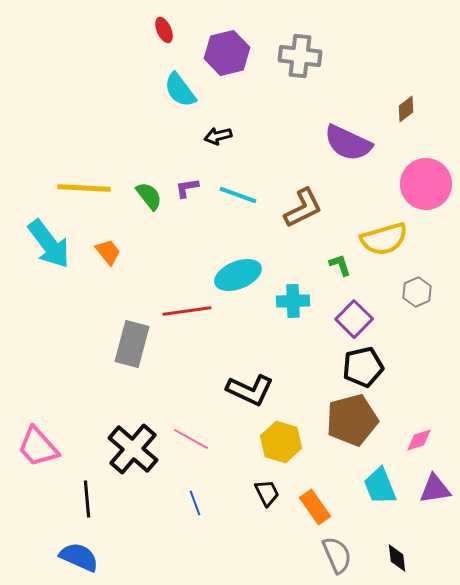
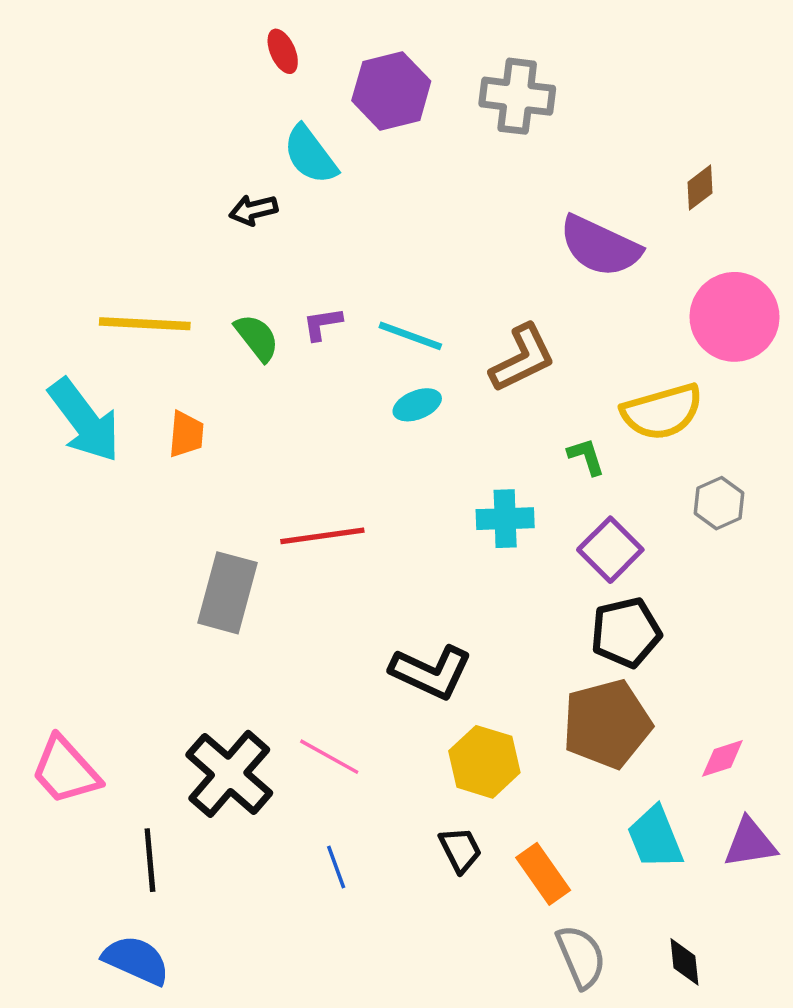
black arrow: (218, 136) -> (253, 210), moved
orange trapezoid: (108, 252) -> (186, 434), turned 44
cyan ellipse: (238, 275) -> (417, 405), moved, size x0.6

